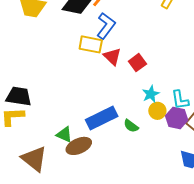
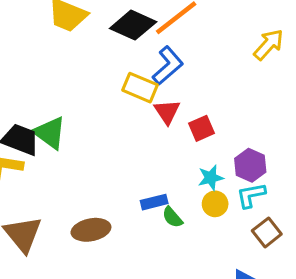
cyan L-shape: (180, 100) -> (251, 195), turned 75
blue rectangle: (102, 118) -> (154, 202), moved, size x0.6
purple hexagon: (177, 118) -> (250, 165), moved
green triangle: (64, 135) -> (50, 133), moved, size x1.4

